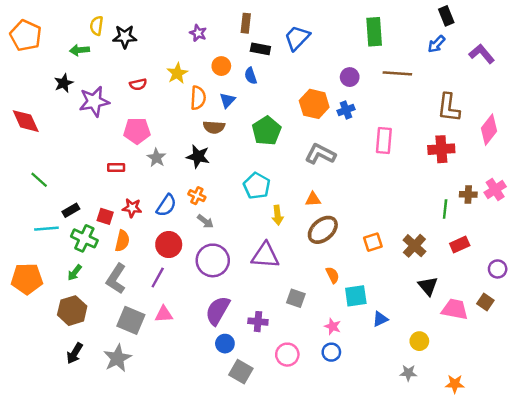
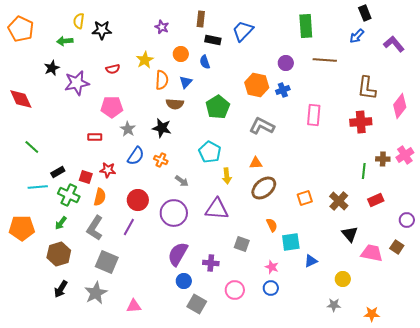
blue semicircle: (166, 205) -> (136, 156), moved
gray arrow: (205, 221) -> (182, 181), moved
pink triangle: (164, 314) -> (134, 306), moved

